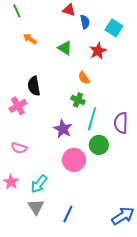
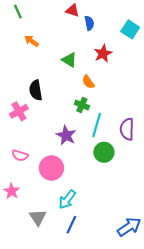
cyan square: (114, 28) -> (130, 29), moved
green triangle: (65, 48) -> (69, 60), moved
pink circle: (74, 160) -> (51, 168), moved
cyan arrow: (39, 184) -> (67, 200), moved

